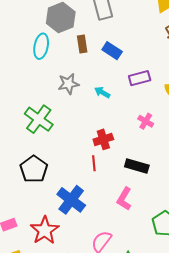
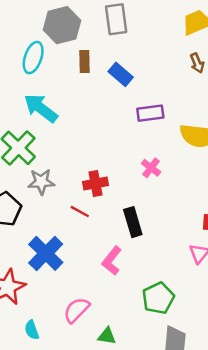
gray star: (68, 84) -> (41, 182), moved
cyan arrow: (102, 92) -> (41, 108), moved, size x1.8
red line: (94, 163) -> (80, 212), turned -63
black rectangle: (137, 166) -> (133, 222), turned 50

